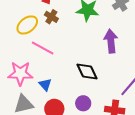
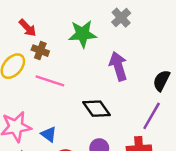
pink line: (43, 48) -> (50, 81), moved

